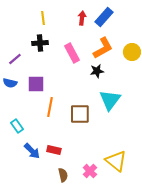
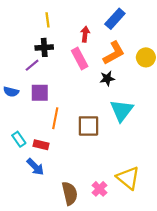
red arrow: (82, 18) -> (85, 34), moved
purple line: (15, 59) -> (32, 65), moved
red rectangle: (54, 150) -> (41, 145), moved
brown semicircle: (63, 175) -> (70, 193), size x1.5

